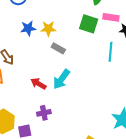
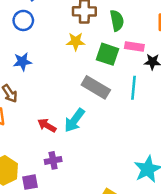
blue star: (28, 28) -> (22, 62), moved
yellow star: (48, 29) -> (76, 41), moved
gray rectangle: (58, 48) -> (96, 87), moved, size x1.6

